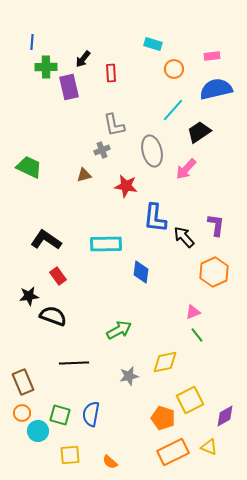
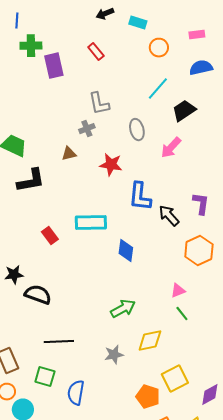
black arrow: (83, 59) -> (105, 14), moved, turned 30
red rectangle: (111, 73) -> (96, 52), turned -36
blue semicircle: (216, 89) -> (201, 68), size x0.7
gray ellipse: (152, 151) -> (137, 130), size x0.7
black L-shape: (46, 240) -> (31, 181), moved, turned 136
red rectangle: (58, 276) -> (50, 236), moved
green arrow: (119, 330) -> (123, 309), moved
green square: (60, 415) -> (45, 377), moved

